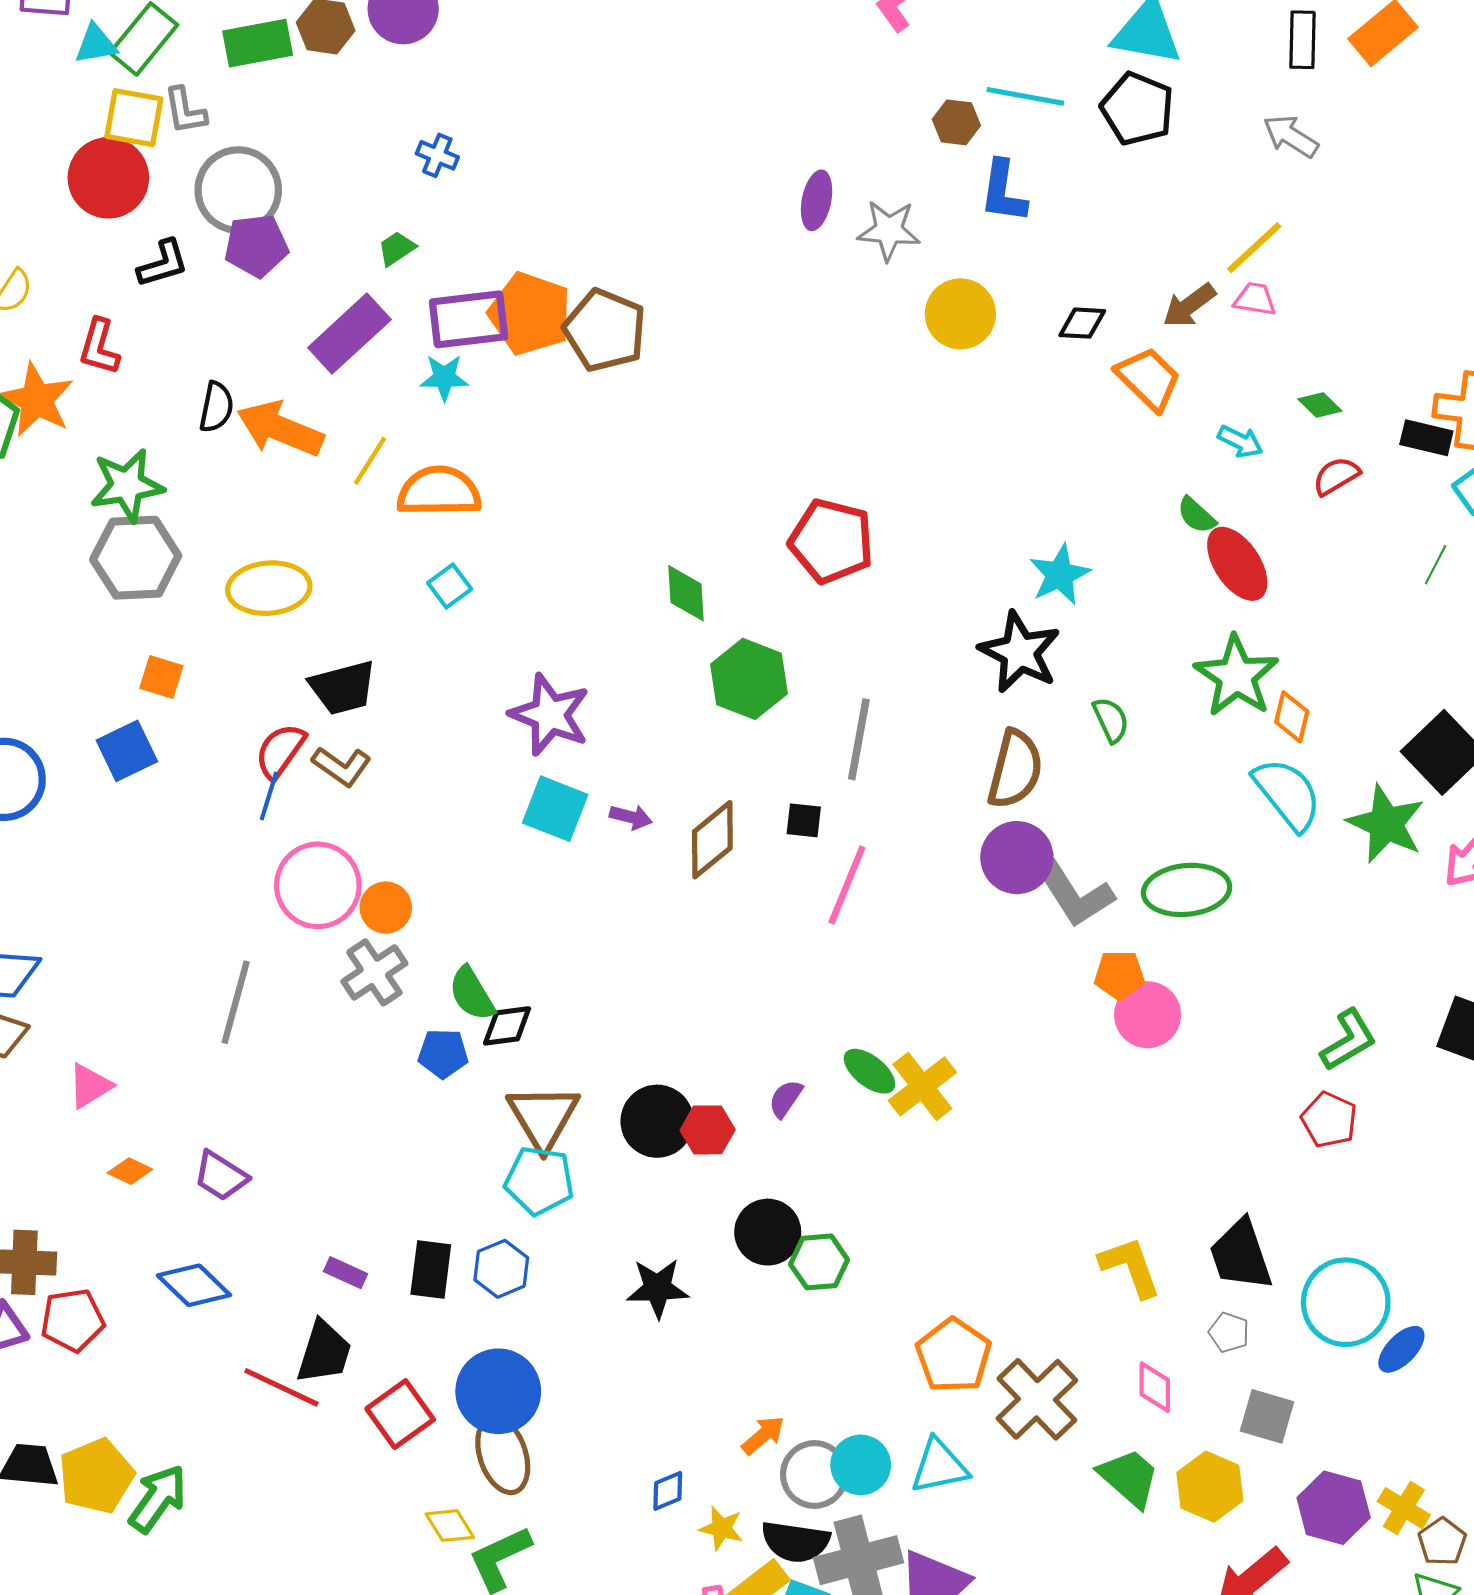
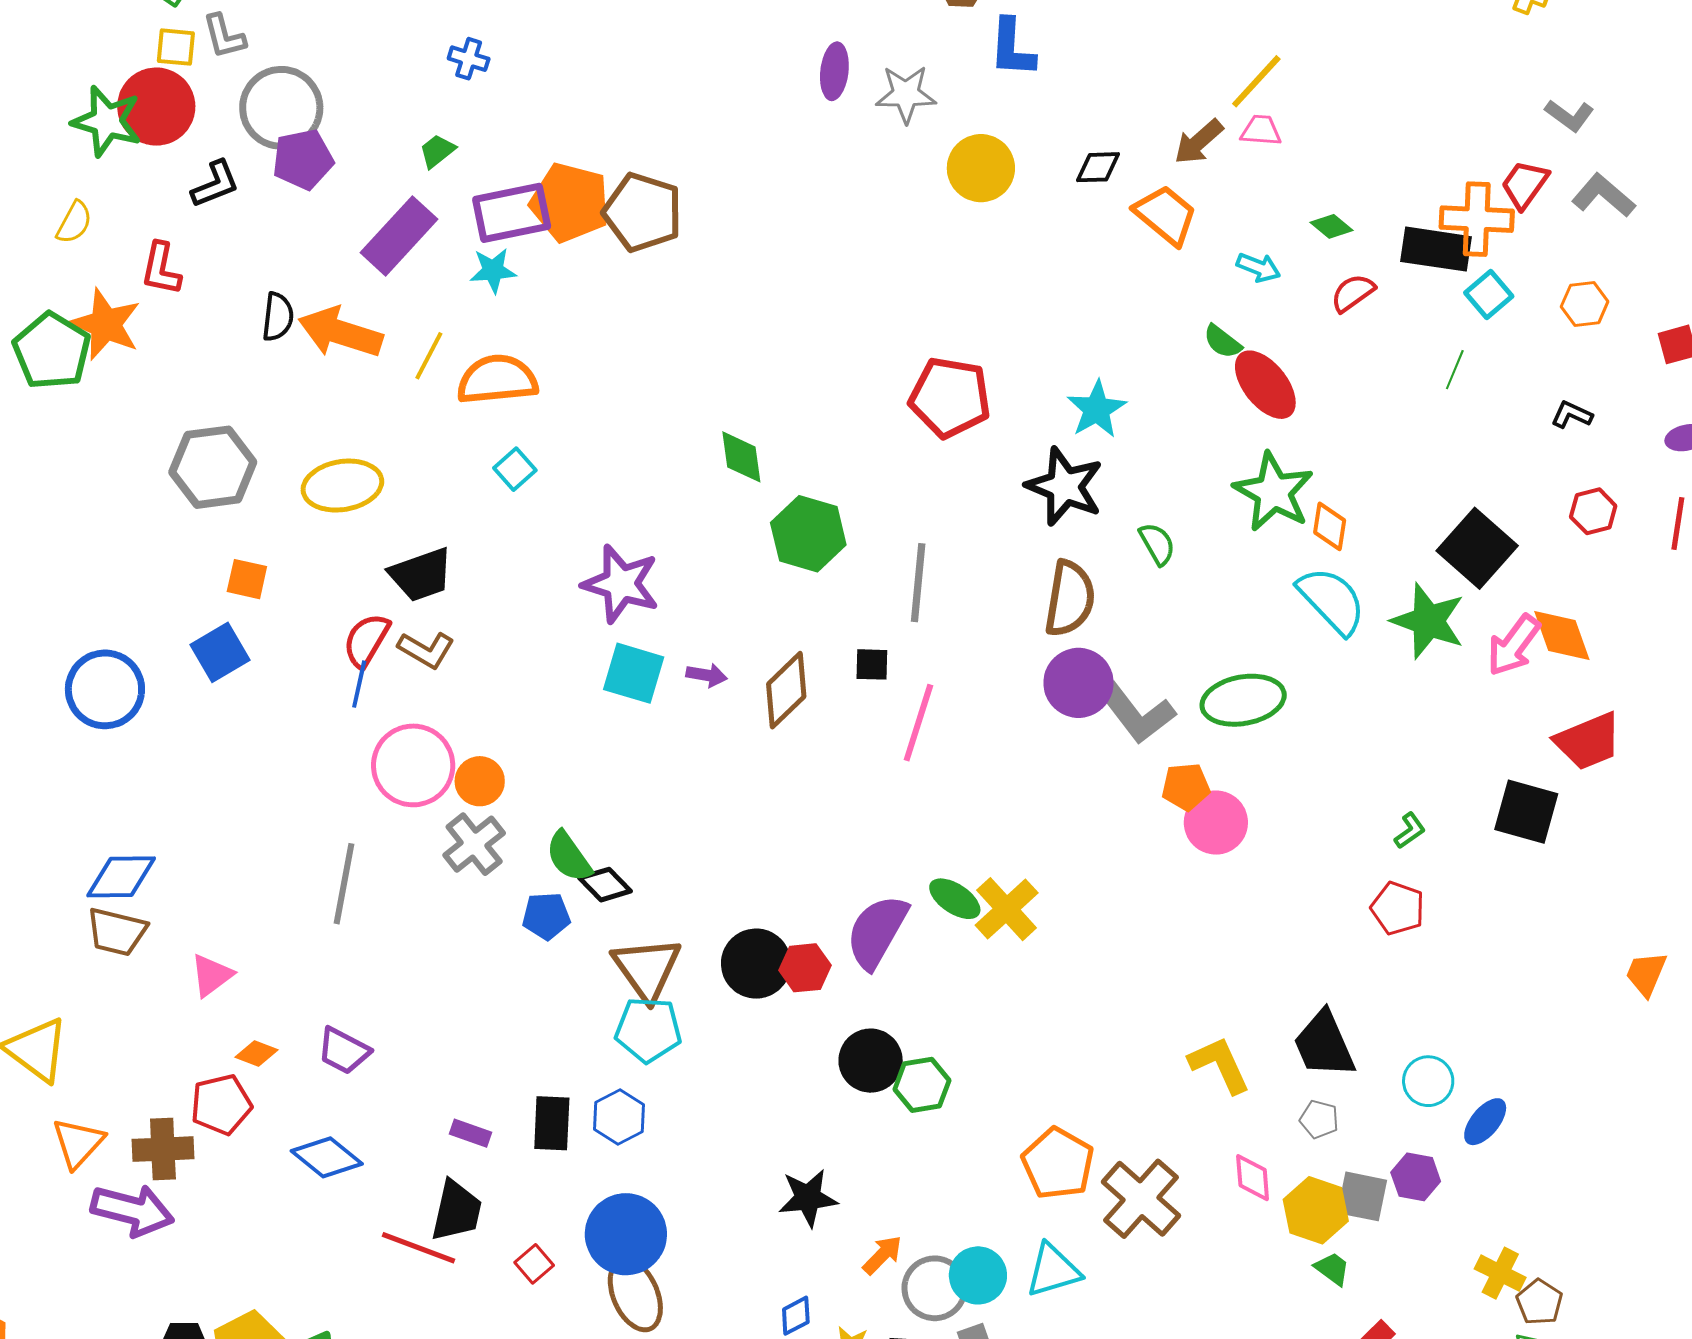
yellow square: (134, 118) -> (176, 47), size x0.7
black rectangle: (1426, 438) -> (1436, 249), size x1.4
green star: (127, 485) -> (107, 121), moved, turned 30
red pentagon: (831, 541) -> (950, 397), moved
black diamond: (507, 1026) -> (605, 885), turned 58
green L-shape: (1348, 1040) -> (1410, 831), size x0.6
purple semicircle: (786, 1099) -> (877, 932), size x2.0
black star: (658, 1288) -> (808, 1198), moved
cyan circle: (1346, 1302) -> (1428, 1081), size x0.6
red pentagon: (73, 1320) -> (221, 1105), moved
red square: (400, 1414) -> (534, 1264), size x0.6
green trapezoid: (1129, 1478) -> (1332, 1269), moved, size x0.6
yellow hexagon: (1210, 1487) -> (1316, 1210), moved
purple hexagon: (1334, 1508) -> (1416, 1177), moved, size x0.7

